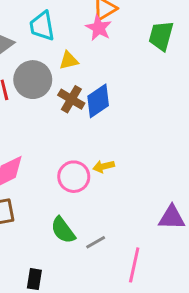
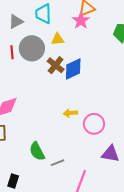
pink circle: (74, 177) -> (94, 124), moved

